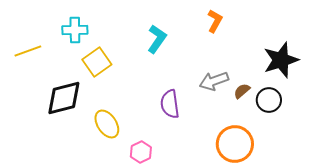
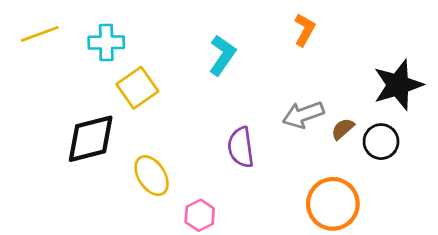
yellow line: (28, 51) -> (40, 34), moved

